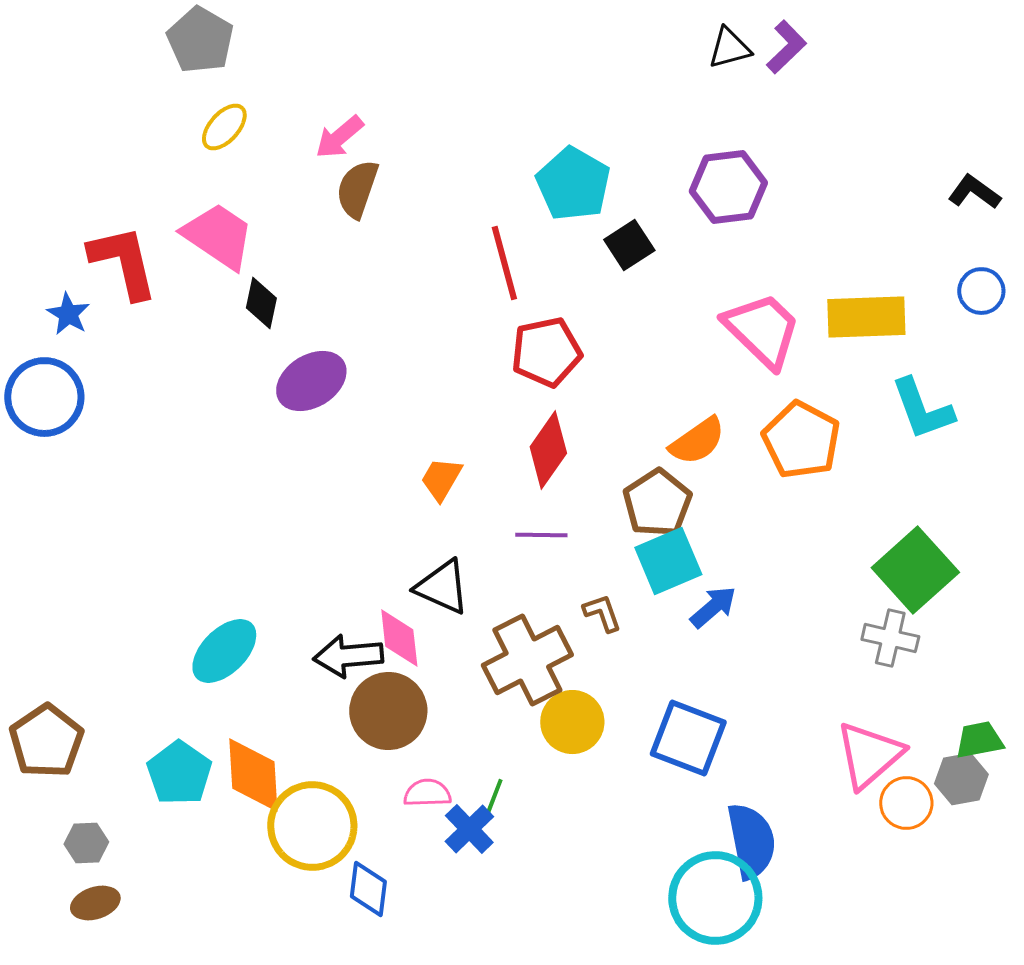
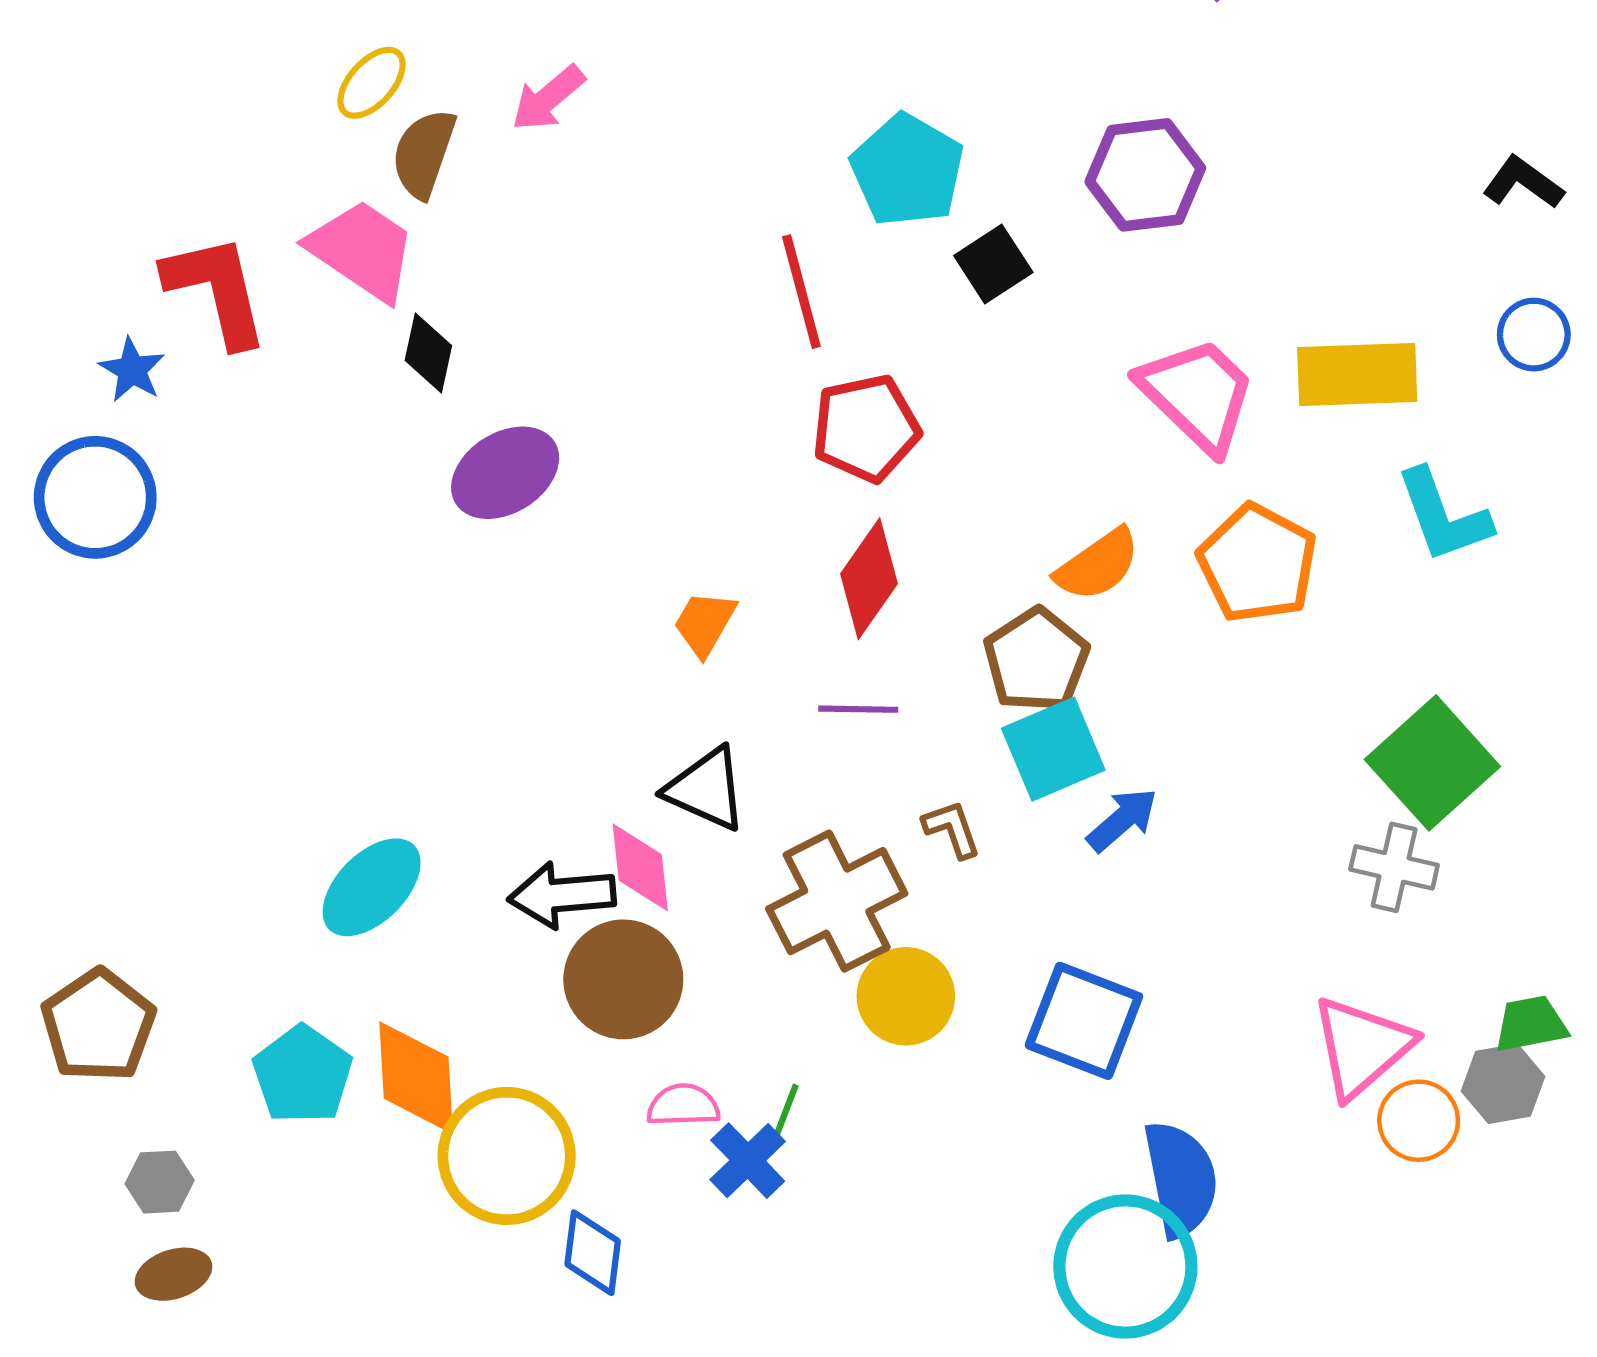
brown semicircle: (357, 189) -> (424, 153), moved

